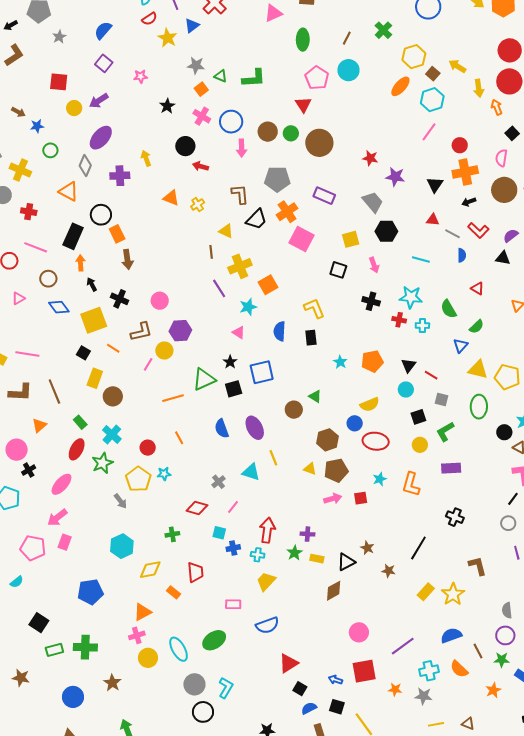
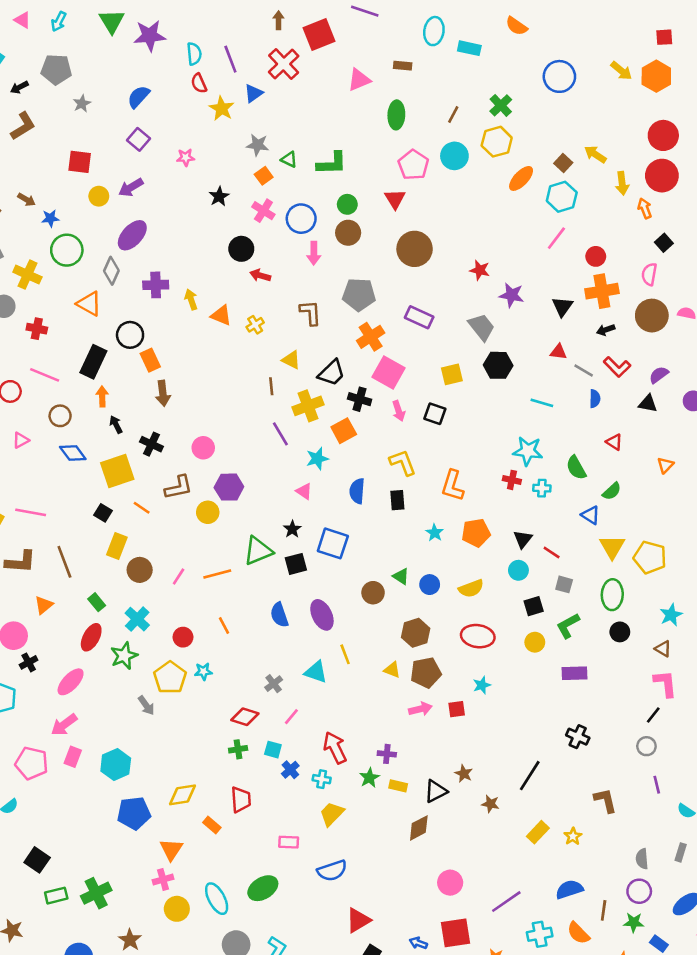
red semicircle: (149, 19) -> (199, 83), turned 98
yellow hexagon: (414, 57) -> (497, 142), moved
green circle: (291, 133) -> (347, 204), moved
green circle: (50, 150) -> (67, 250), size x1.6
yellow arrow: (146, 158) -> (191, 299), moved
black trapezoid: (256, 219) -> (332, 373), moved
pink arrow: (374, 265) -> (399, 411), moved
black cross: (371, 301) -> (360, 399), moved
blue triangle: (461, 345) -> (591, 515), turned -42
pink line: (148, 364) -> (179, 576), moved
yellow triangle: (478, 370) -> (612, 547), turned 45
blue square: (262, 372) -> (333, 543), turned 30
blue circle: (355, 423) -> (430, 585), moved
black circle: (504, 432) -> (620, 632), moved
orange L-shape: (411, 484) -> (453, 486), moved
red arrow: (267, 530) -> (335, 748), turned -35
green cross: (172, 534) -> (238, 749), moved
cyan hexagon: (122, 546) -> (116, 765), moved
blue cross: (233, 548) -> (290, 770), turned -32
blue pentagon: (90, 592) -> (134, 813), moved
yellow star: (453, 594) -> (573, 836), size x0.6
orange triangle: (143, 612) -> (171, 850), turned -30
green cross: (85, 647) -> (96, 893), turned -30
brown line: (478, 651) -> (604, 910), turned 35

